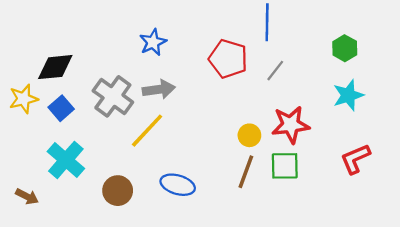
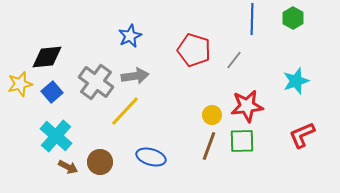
blue line: (267, 22) -> (252, 19), moved
green hexagon: (345, 48) -> (293, 18), moved
brown arrow: (27, 196) -> (68, 167), moved

